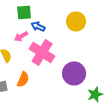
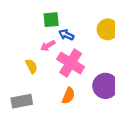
orange semicircle: (23, 79) -> (68, 96), moved

